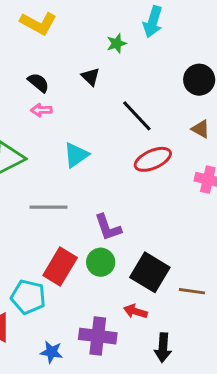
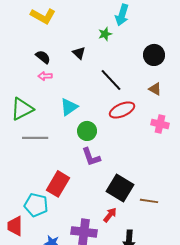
green star: (117, 43) -> (105, 34), moved
gray line: (49, 207) -> (35, 138), moved
green circle: (101, 262) -> (87, 131), moved
red arrow: (135, 311) -> (110, 215), turned 112

